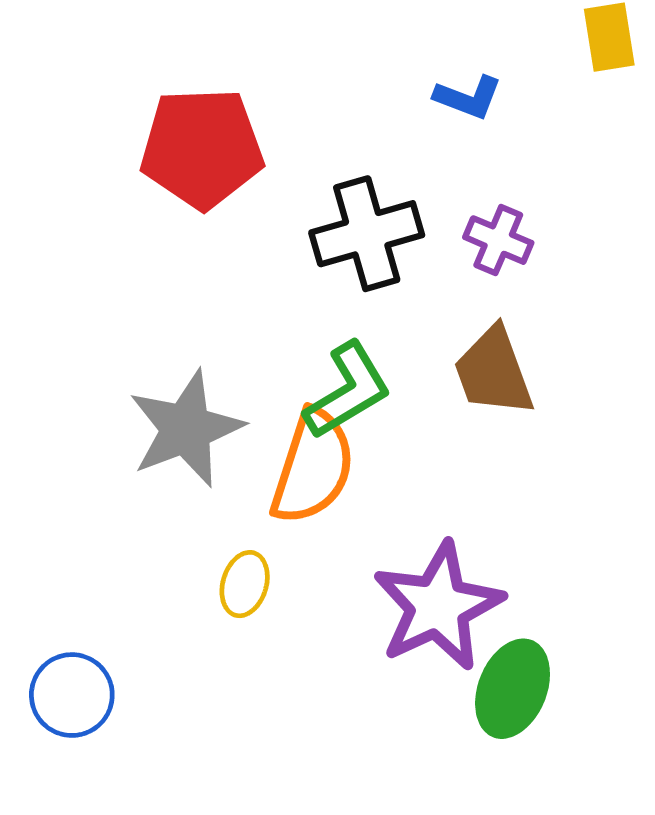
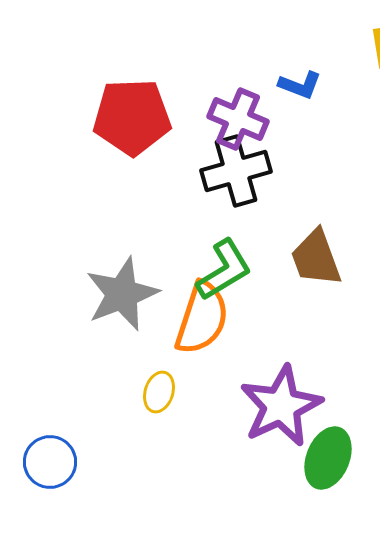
purple cross: (498, 240) -> (238, 119), moved, size x1.4

